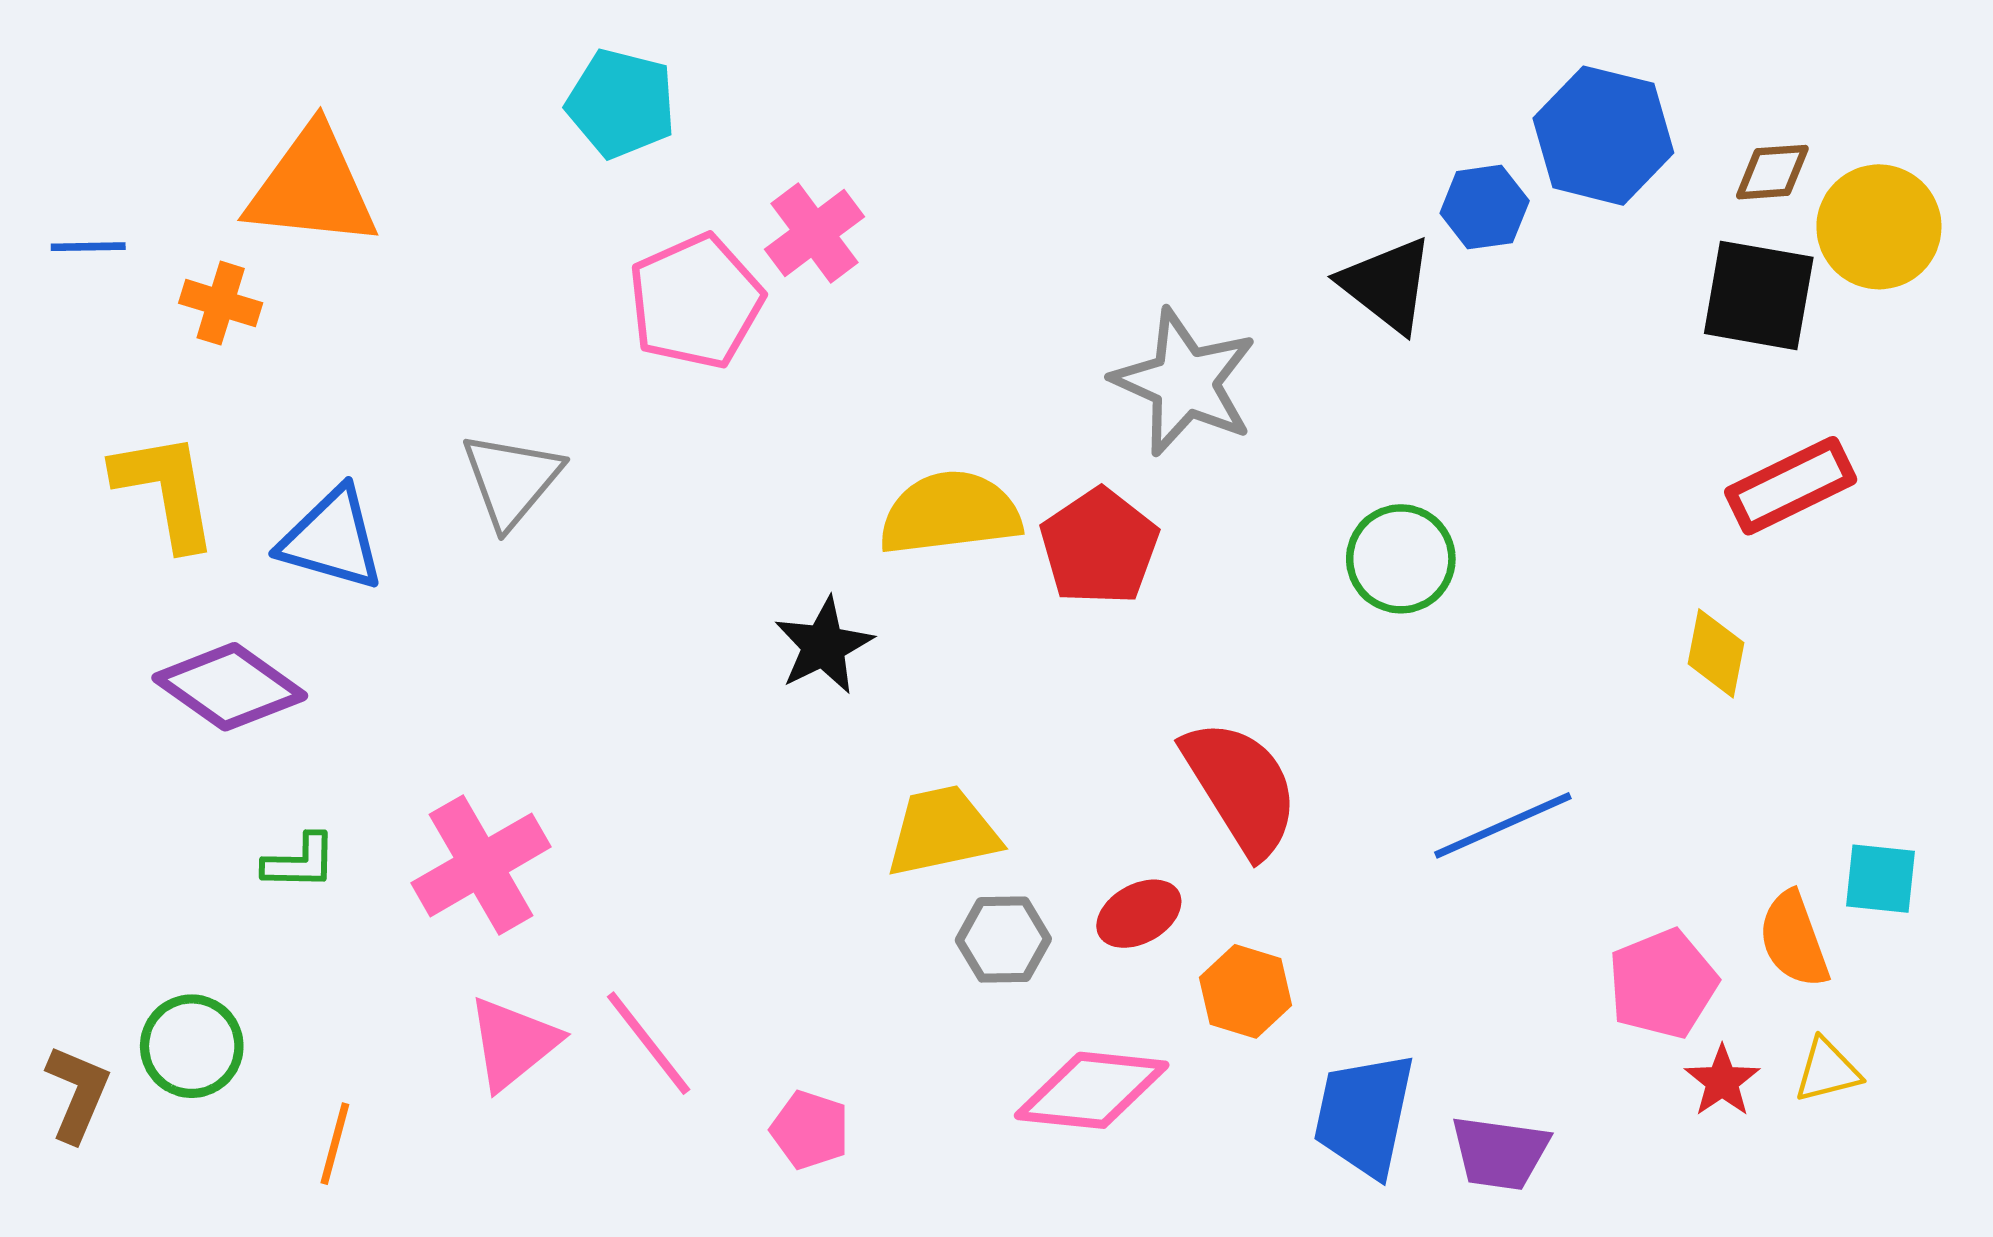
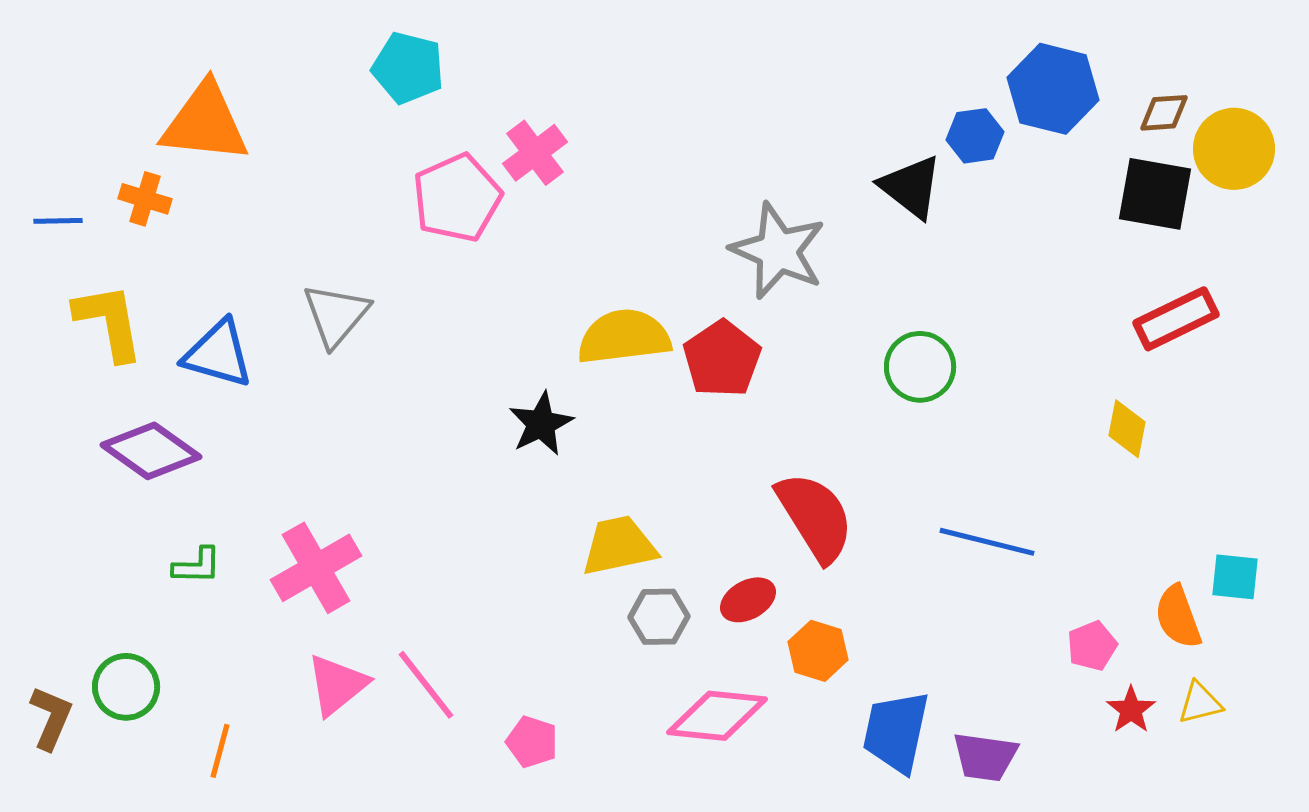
blue line: (88, 247) -> (58, 221), moved
blue line: (1503, 825) -> (987, 542), turned 38
pink pentagon: (1663, 984) -> (1092, 646), size x0.7

